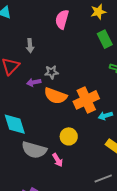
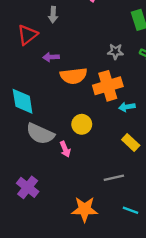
gray star: (52, 72) -> (115, 52), moved
orange semicircle: (56, 96) -> (74, 76), turned -35

